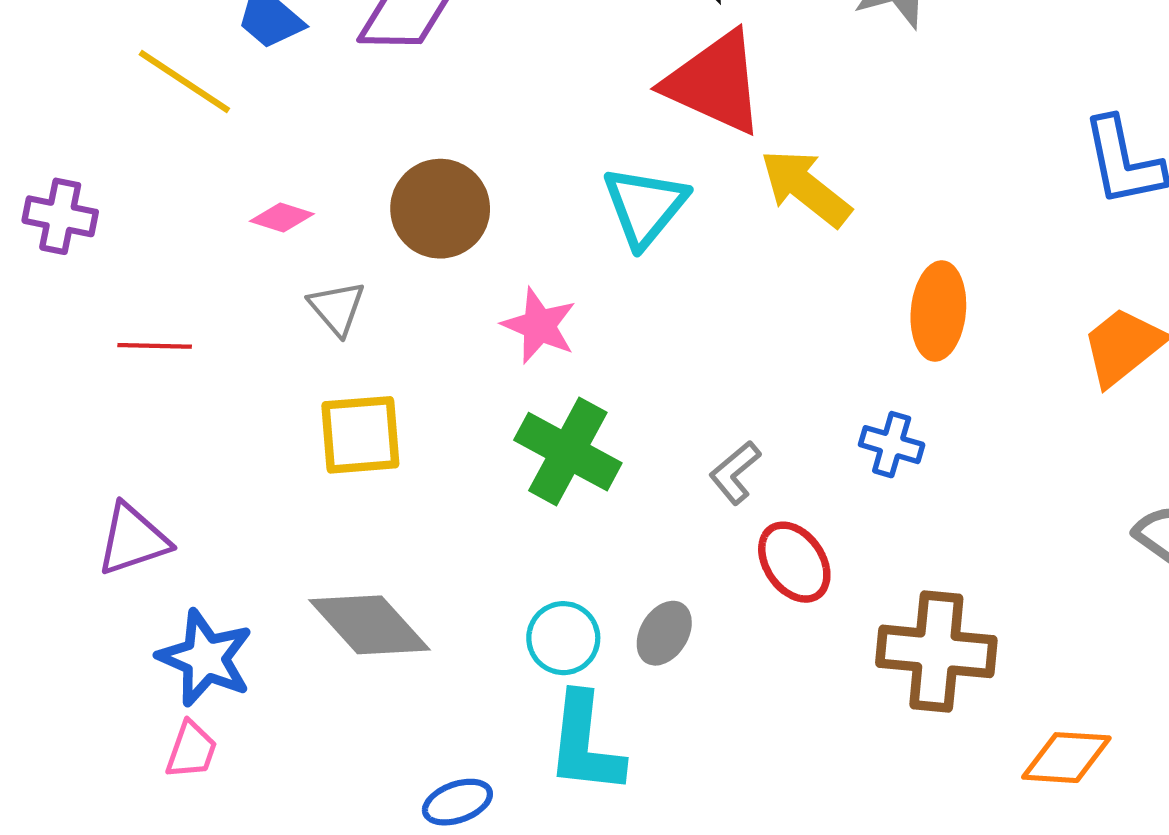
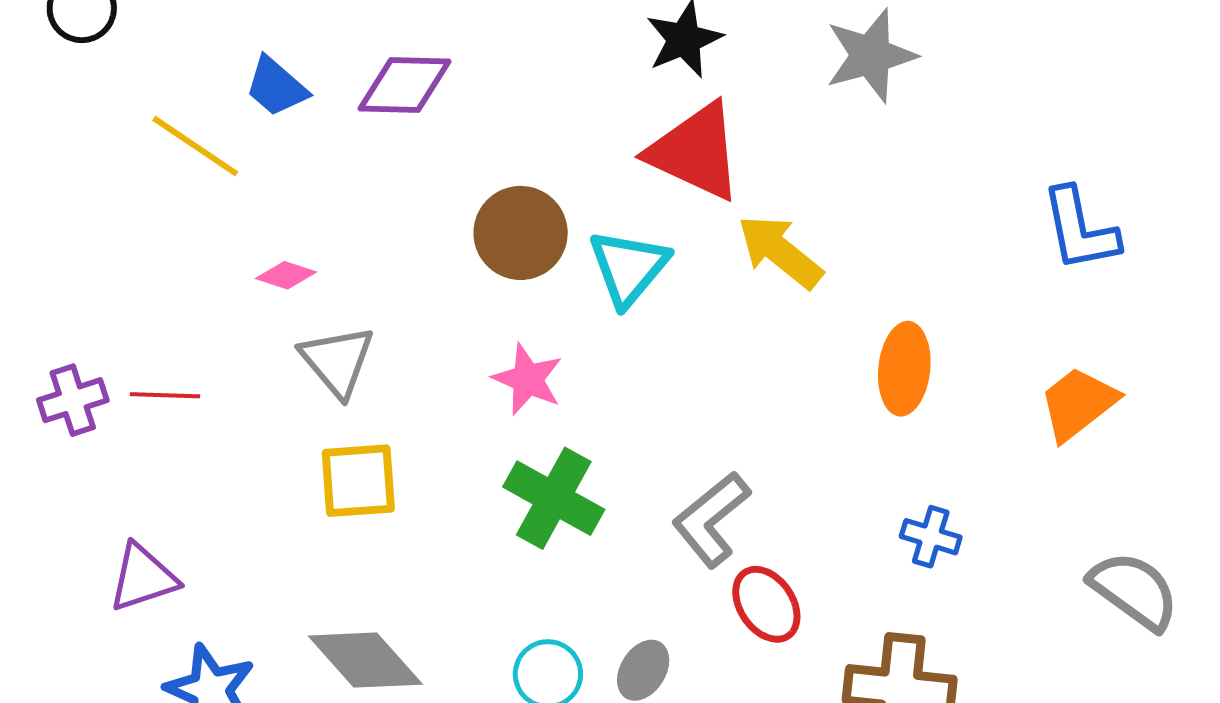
brown circle: (440, 209) -> (521, 233), moved
purple cross: (60, 216) -> (73, 400), moved, turned -30
gray triangle: (337, 308) -> (337, 361), size x1.4
blue cross: (892, 445) -> (931, 537), moved
gray L-shape: (735, 473) -> (711, 519), size x1.6

